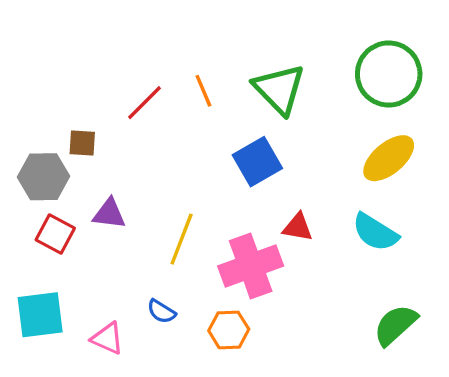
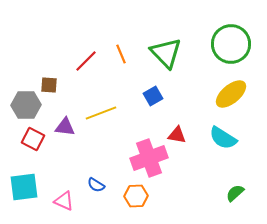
blue square: (257, 162) -> (153, 96), size x0.7
yellow line: (182, 239) -> (101, 113), moved, turned 48
green semicircle: (395, 325) -> (235, 193), size x0.7

